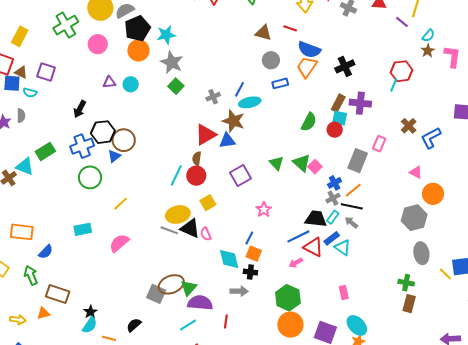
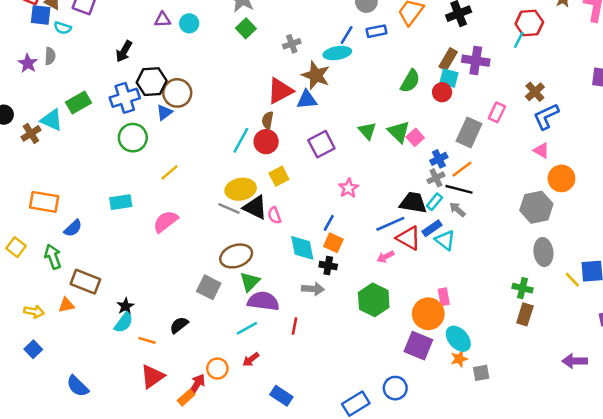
blue line: (240, 89) -> (347, 35), moved
blue L-shape: (431, 138) -> (546, 116), moved
brown ellipse: (171, 284) -> (236, 256), moved
orange circle: (290, 325) -> (428, 314), moved

